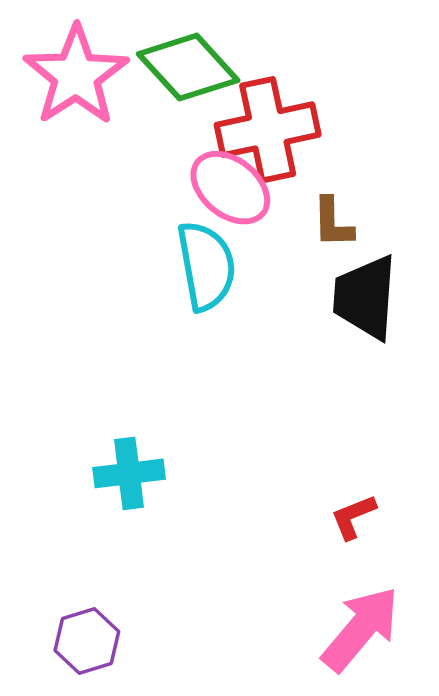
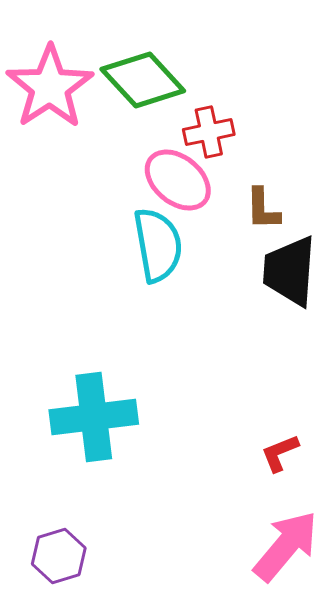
red cross: (268, 130) -> (209, 132), size x0.6
cyan cross: (129, 473) -> (94, 417), size x1.5

